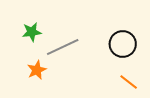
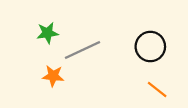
orange star: (37, 70) -> (53, 76), turned 30

